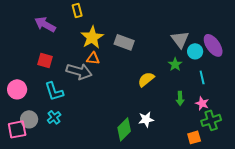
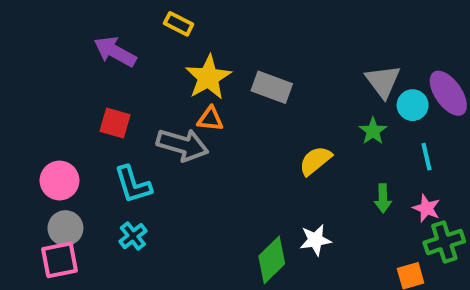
yellow rectangle: (77, 10) -> (179, 24), turned -48
gray circle: (29, 119) -> (65, 228), moved

